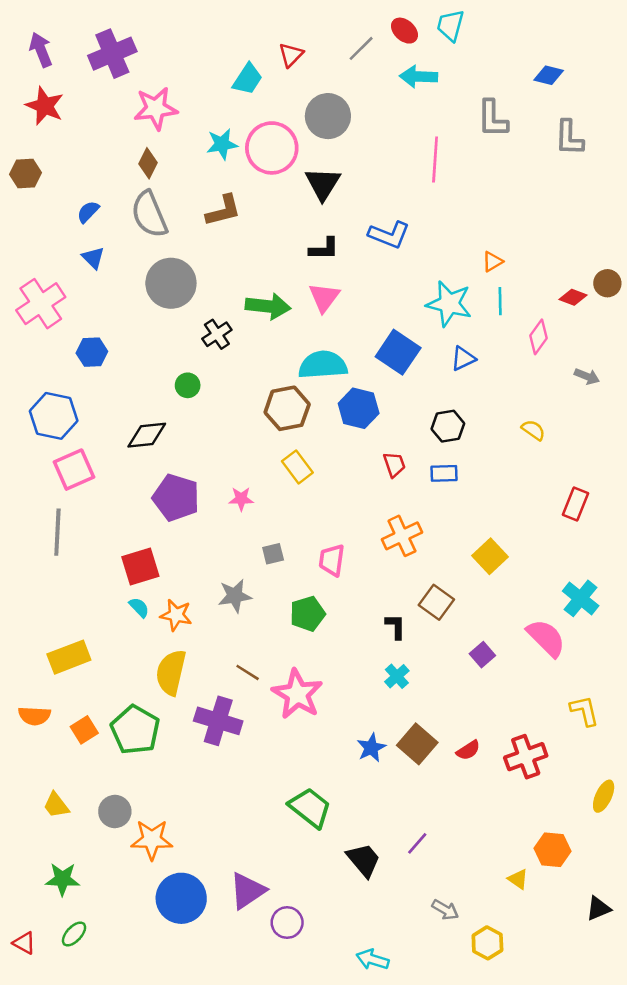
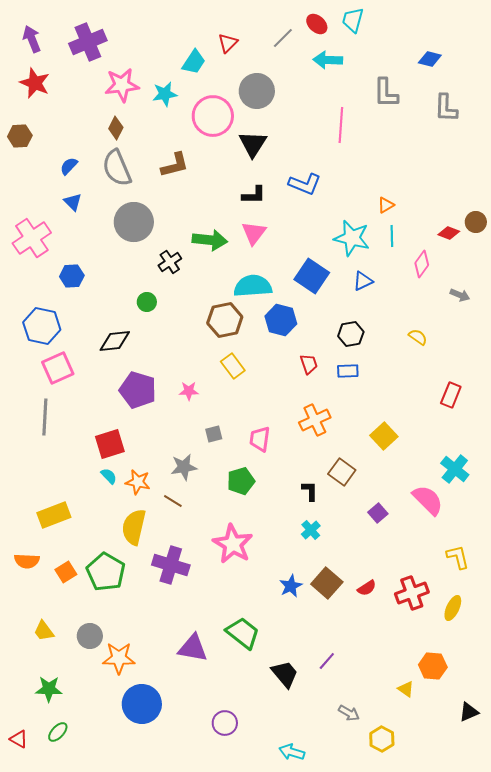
cyan star: (222, 144) -> (165, 94), moved
brown line: (248, 672) -> (173, 501), moved
yellow ellipse: (604, 796) -> (453, 608), moved
purple triangle: (248, 891) -> (193, 648), moved, turned 44

